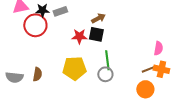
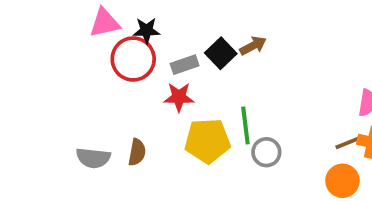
gray rectangle: (60, 11) -> (185, 65), moved
black square: (96, 34) -> (221, 53), moved, turned 35
red star: (79, 36) -> (179, 97), moved
green line: (107, 60) -> (245, 126), moved

